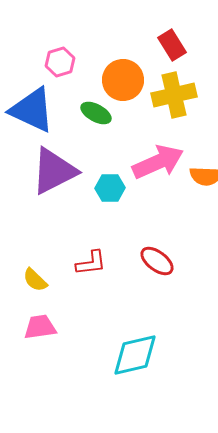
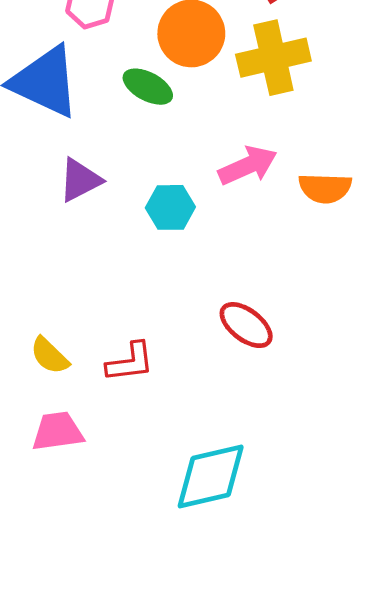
pink arrow: (158, 162) -> (248, 166), size x0.7
purple triangle: (54, 171) -> (80, 180), size x0.6
red L-shape: (91, 263) -> (130, 362), moved

